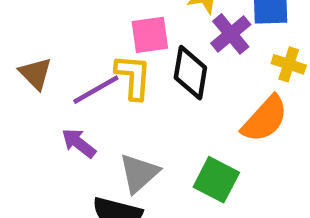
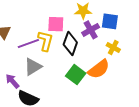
purple arrow: (79, 143) -> (12, 81), moved
gray triangle: (139, 173) -> (33, 67), moved
green square: (216, 180) -> (76, 75), moved

